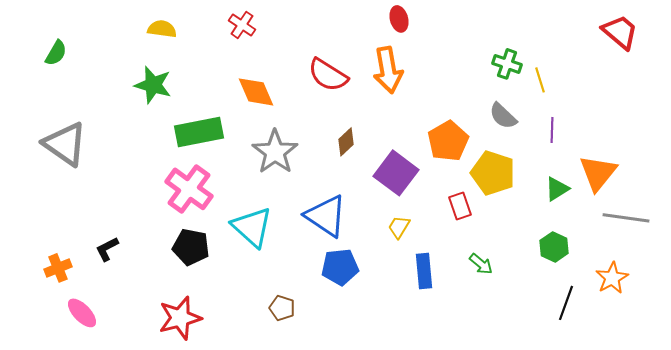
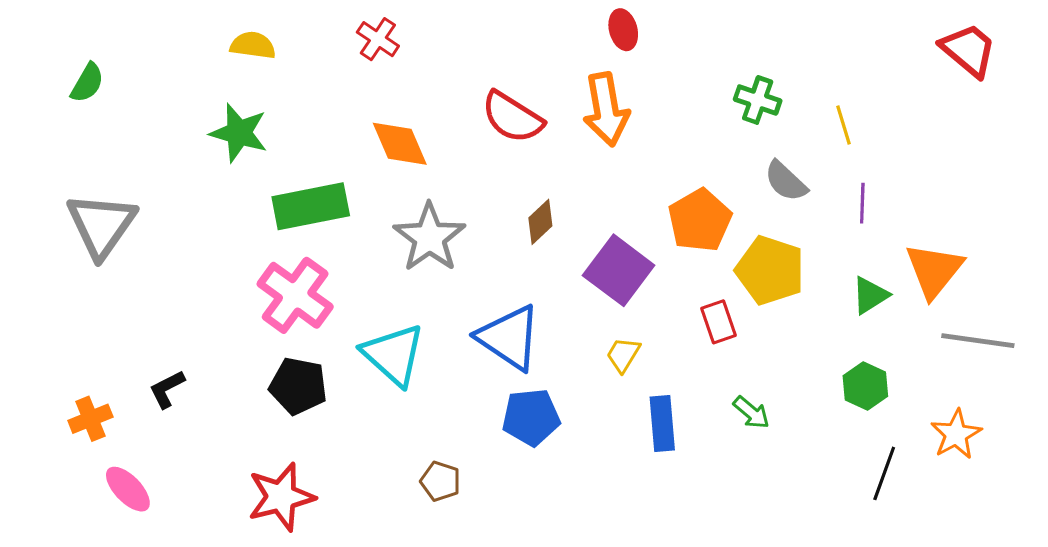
green cross: (507, 64) -> (758, 100), moved
gray triangle: (65, 144) -> (101, 225), turned 30

